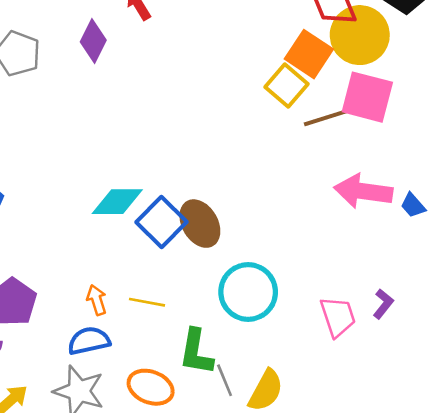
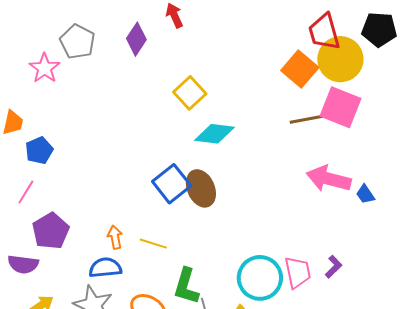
yellow square: (286, 85) -> (190, 93), moved
cyan diamond: (117, 202) -> (215, 134), moved
cyan circle: (248, 292) -> (260, 278), moved

